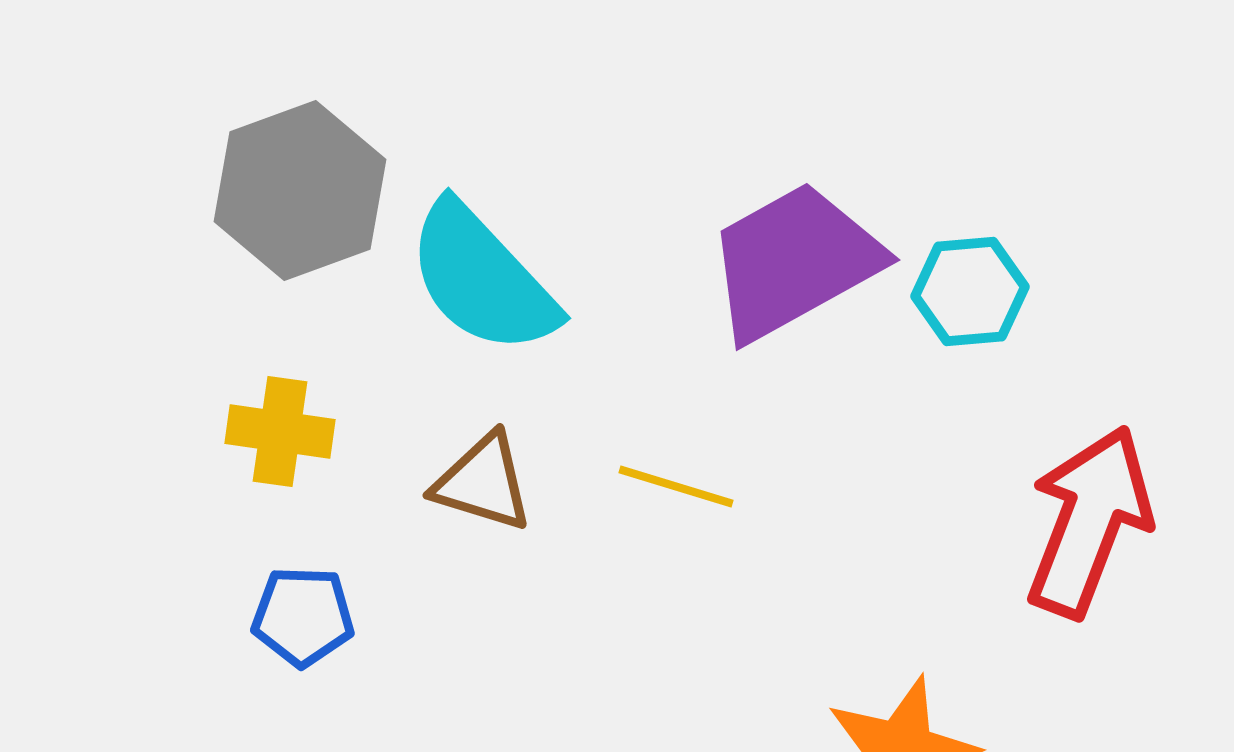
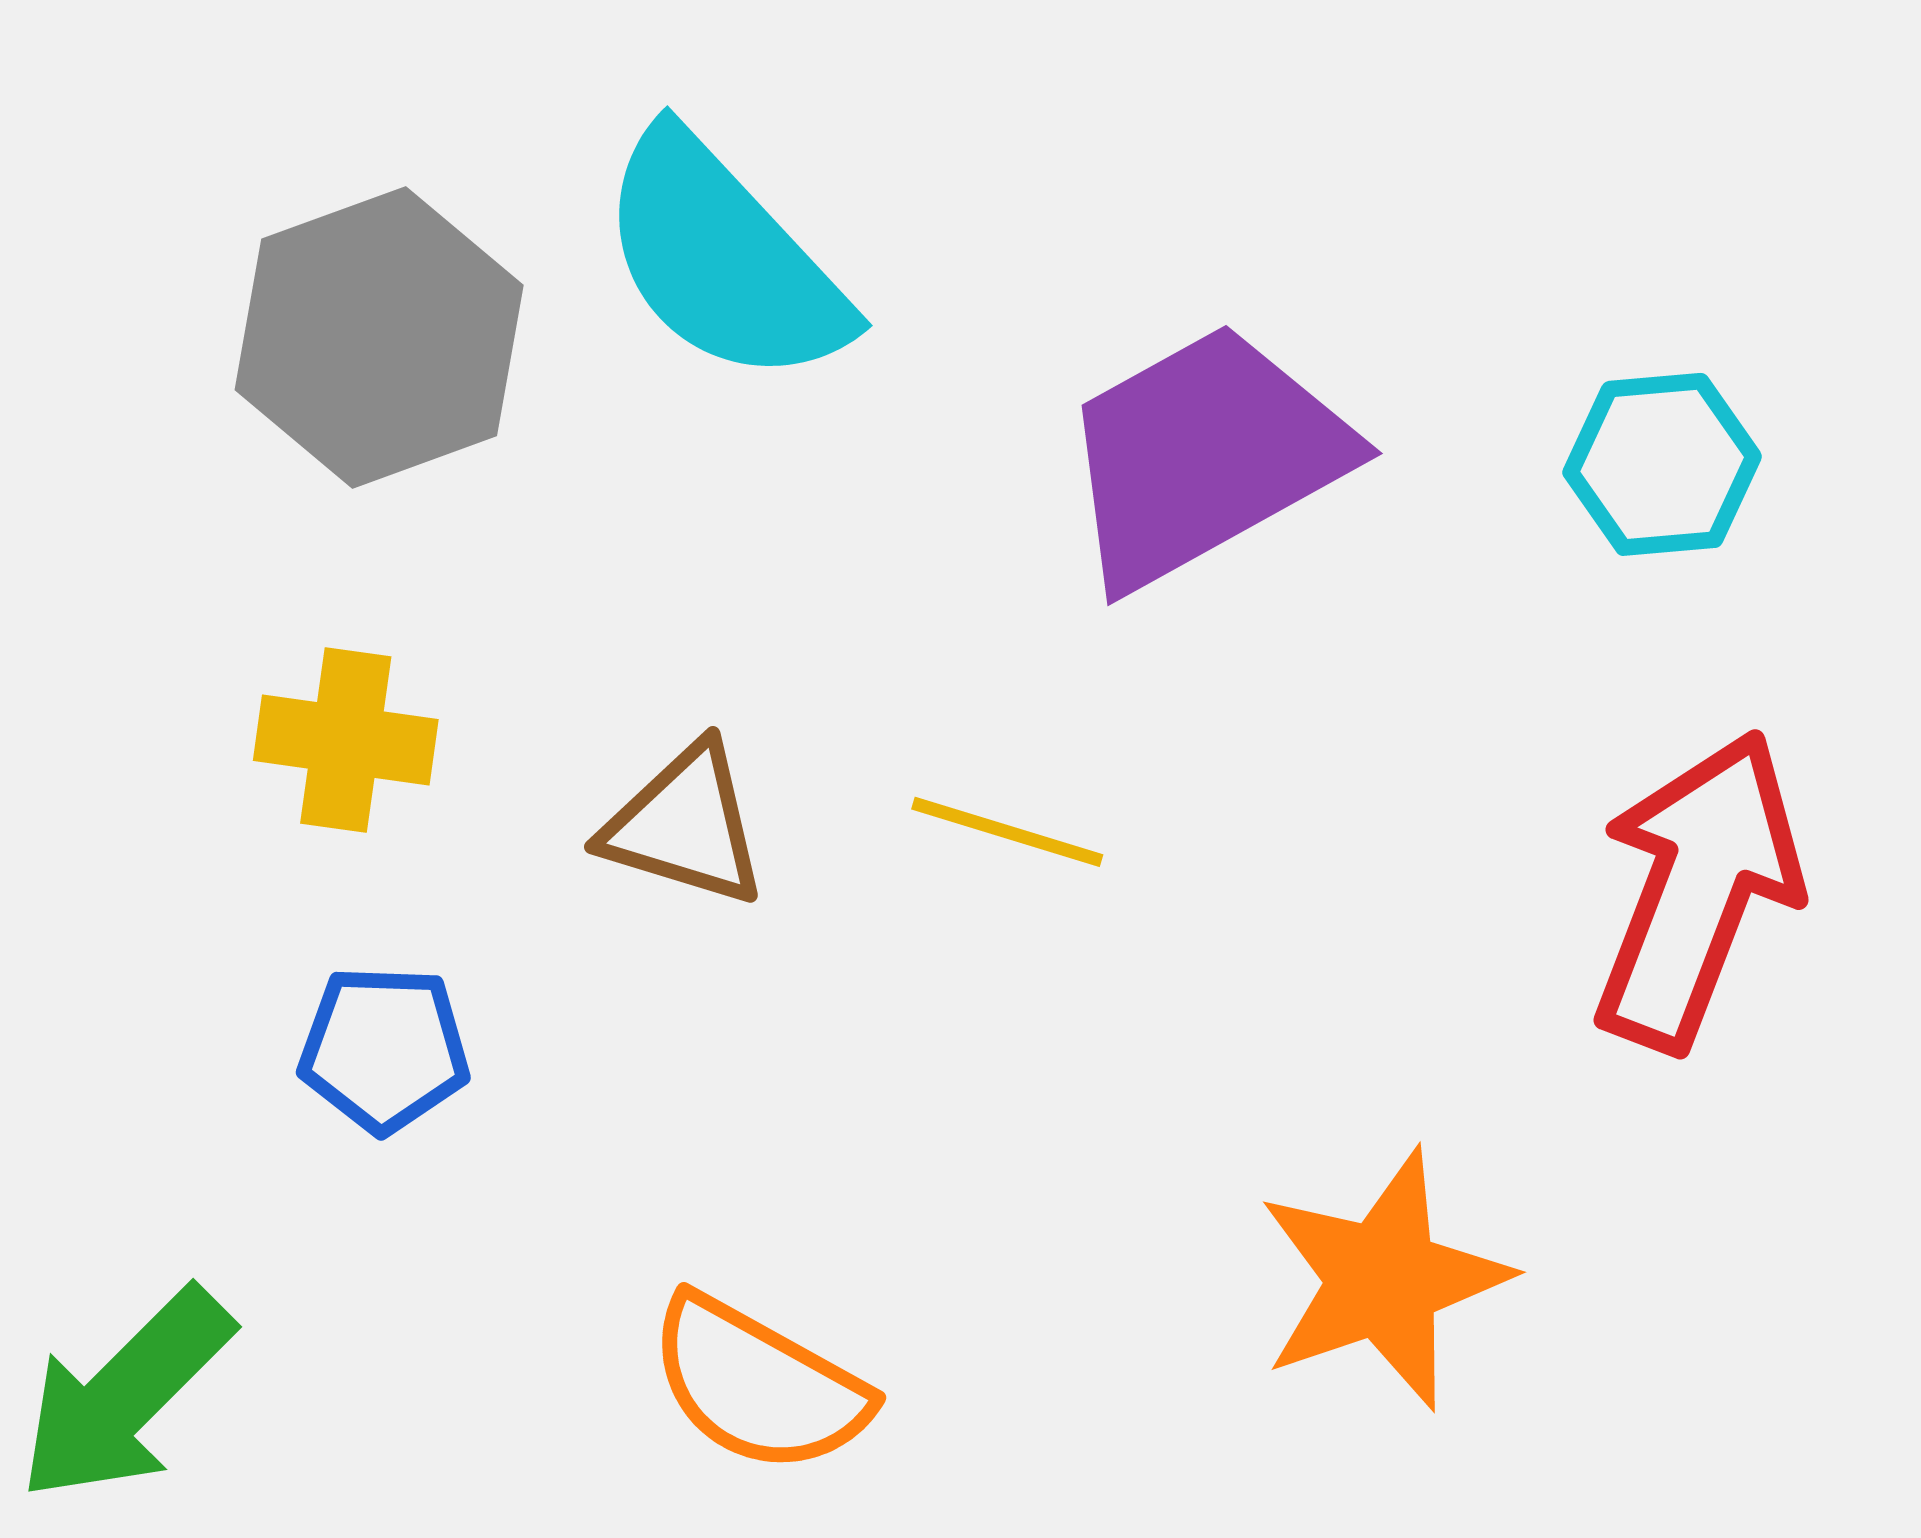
cyan semicircle: (482, 278) -> (723, 259), moved
cyan hexagon: (970, 291) -> (1662, 464), moved

